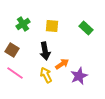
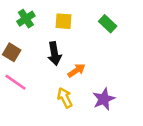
yellow arrow: (46, 75) -> (65, 98), moved
purple star: (79, 76) -> (104, 99), moved

